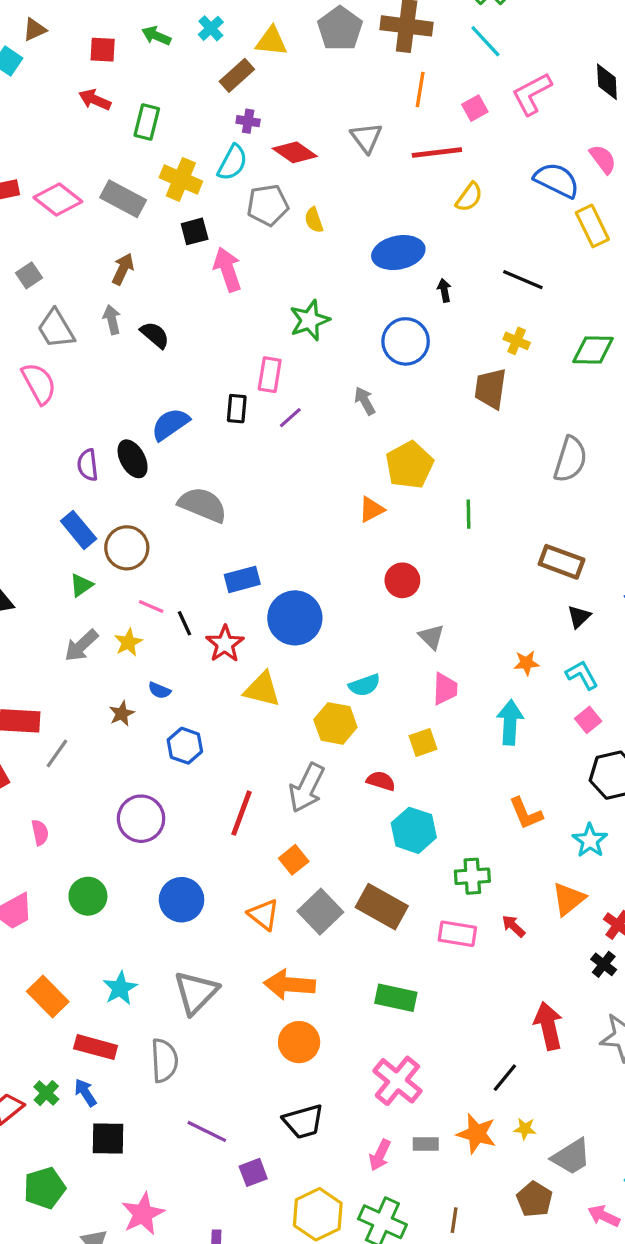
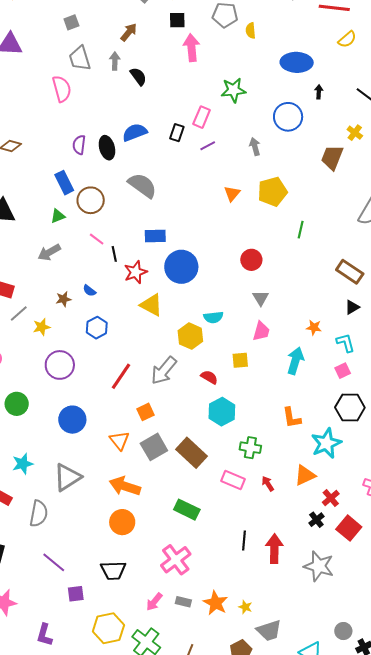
orange triangle: (371, 509) -> (232, 194), moved, turned -36
yellow star: (128, 642) -> (42, 327), moved
cyan star: (590, 840) -> (326, 443), size x1.4
black line: (505, 1078) -> (244, 541), moved, turned -48

